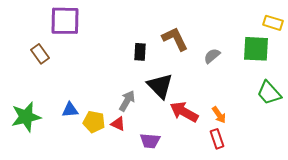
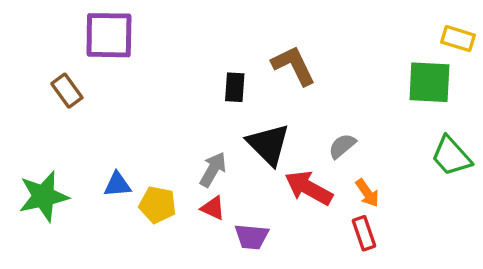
gray semicircle: (212, 56) -> (342, 146), moved
red triangle: (118, 124) -> (213, 208), moved

